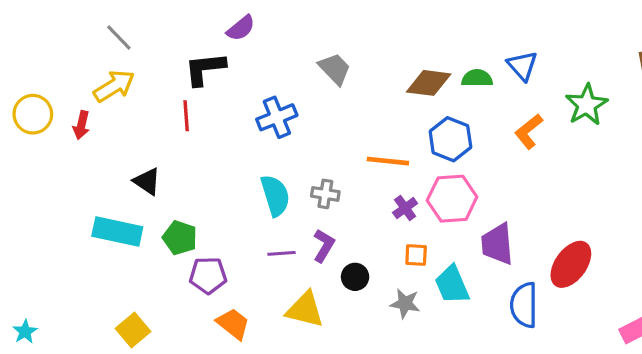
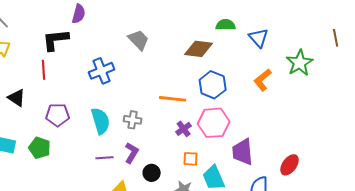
purple semicircle: (241, 28) -> (79, 14), turned -36
green semicircle: (477, 78) -> (226, 25), moved
black triangle: (147, 181) -> (17, 98), moved
red ellipse: (571, 264) -> (290, 165), size x0.7
purple pentagon: (208, 275) -> (58, 115), moved

